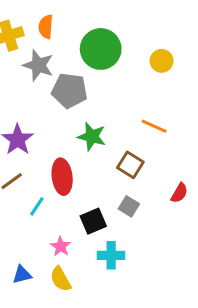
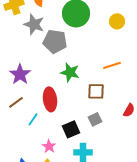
orange line: (154, 126) -> (112, 65), turned -42
brown square: (130, 165) -> (96, 91), turned -30
gray square: (129, 206) -> (95, 119), turned 32

